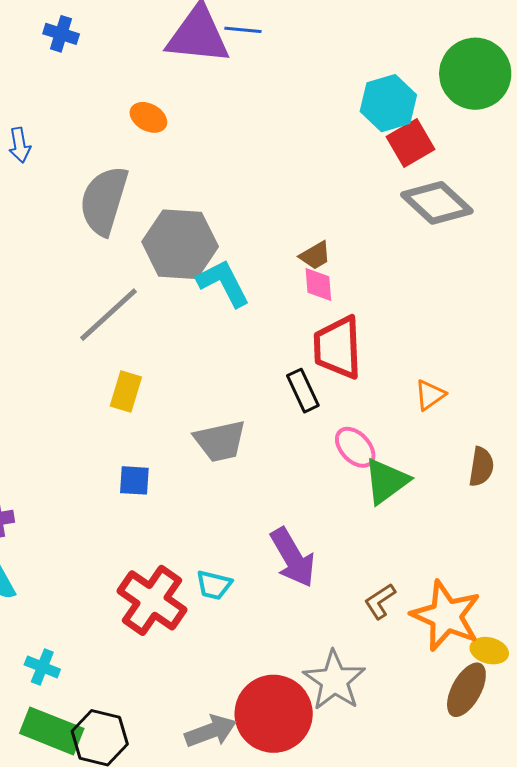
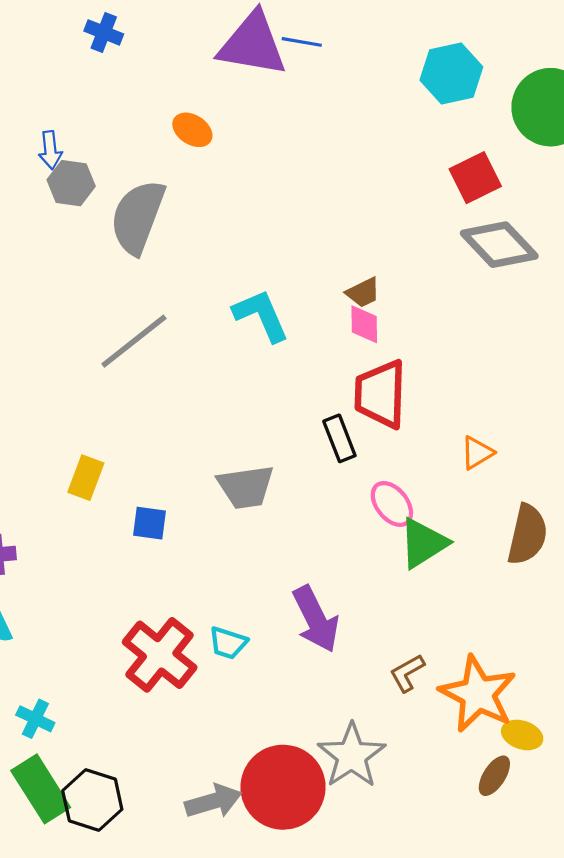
cyan hexagon: (388, 103) -> (451, 73), moved
gray hexagon: (180, 244) -> (71, 183), moved, size x0.6
yellow rectangle: (126, 392) -> (86, 478), moved
brown semicircle: (481, 467) -> (527, 535), size x1.4
brown ellipse: (466, 690) -> (494, 776), size x0.7
green rectangle: (52, 731) -> (41, 789), turned 32

